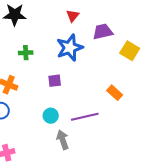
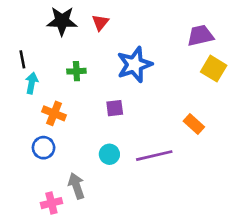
red triangle: (73, 16) -> (100, 22), moved
purple trapezoid: (103, 32) -> (200, 36), moved
gray arrow: (63, 140) -> (76, 186), moved

